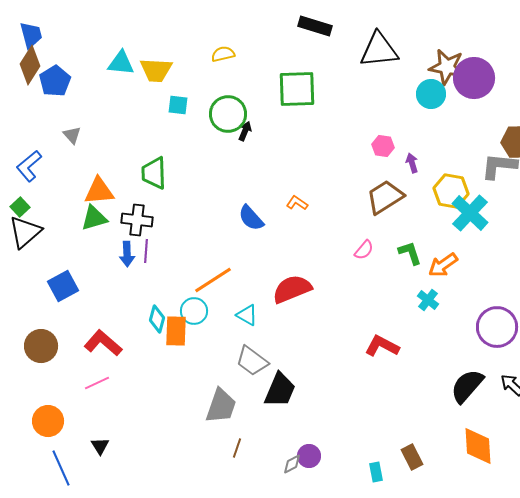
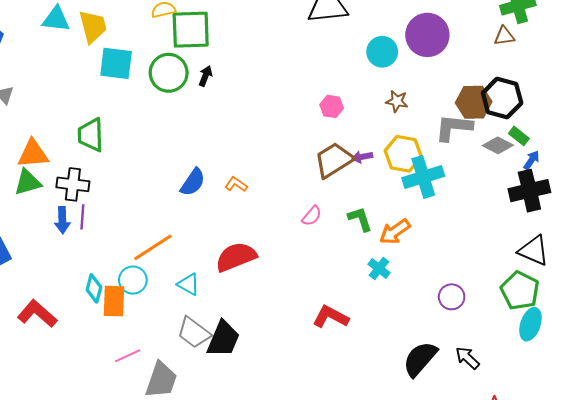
brown star: (447, 67) -> (397, 101), moved, size x0.6
yellow trapezoid: (156, 70) -> (93, 27), turned -108
green square: (297, 89) -> (191, 30), moved
cyan square: (178, 105) -> (116, 63), size x1.6
black arrow: (245, 131) -> (205, 76), moved
purple arrow: (412, 163) -> (362, 157), moved, turned -84
orange L-shape: (297, 203) -> (236, 184), moved
cyan cross: (470, 213) -> (423, 177), turned 30
blue semicircle: (251, 218) -> (193, 182), turned -104
purple circle: (497, 327) -> (452, 297), size x0.6
pink line: (97, 383) -> (128, 356), moved
black trapezoid: (280, 390) -> (223, 339), moved

